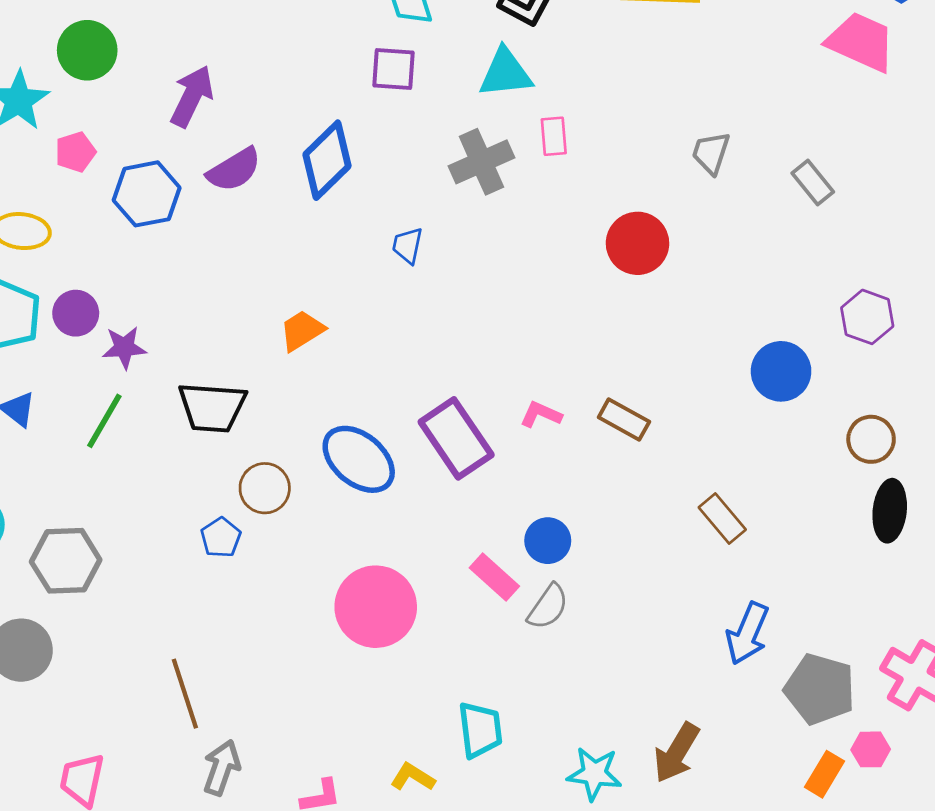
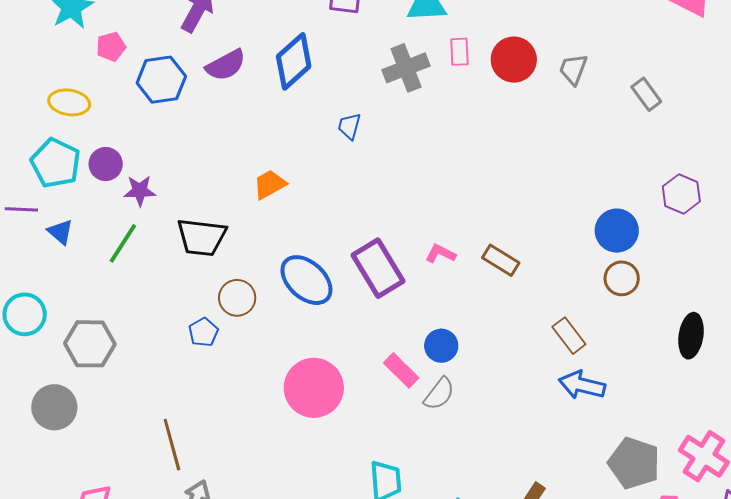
red circle: (637, 243) -> (514, 60), moved
brown circle: (871, 439) -> (622, 278), moved
blue arrow: (747, 633) -> (582, 385), moved, turned 78

